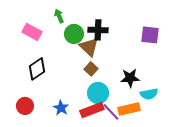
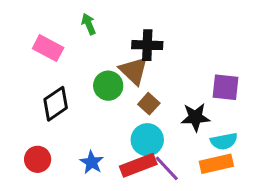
green circle: (74, 34) -> (108, 86), moved
purple square: (150, 35) -> (225, 87), moved
brown square: (91, 69) -> (149, 104), moved
orange rectangle: (129, 109) -> (216, 164), moved

